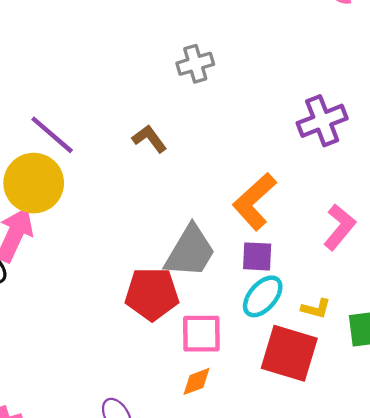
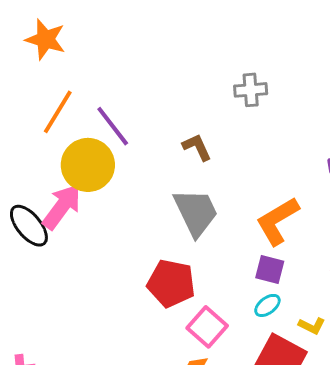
gray trapezoid: (190, 251) -> (196, 212), moved, turned -68
cyan ellipse: (263, 296) -> (267, 305), size x0.7
pink square: (201, 334) -> (207, 327), turned 30

